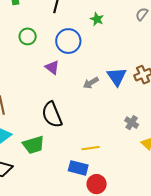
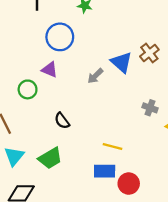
green circle: (28, 36) -> (28, 89), moved
black semicircle: (52, 115) -> (62, 121), size x0.6
yellow line: (90, 148) -> (113, 146), turned 36

